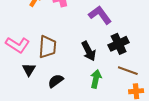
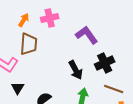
brown trapezoid: (47, 47) -> (29, 44), moved

